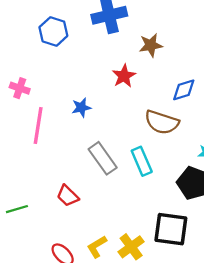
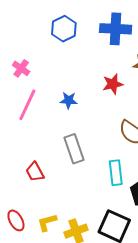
cyan rectangle: (142, 161) -> (116, 173), moved

